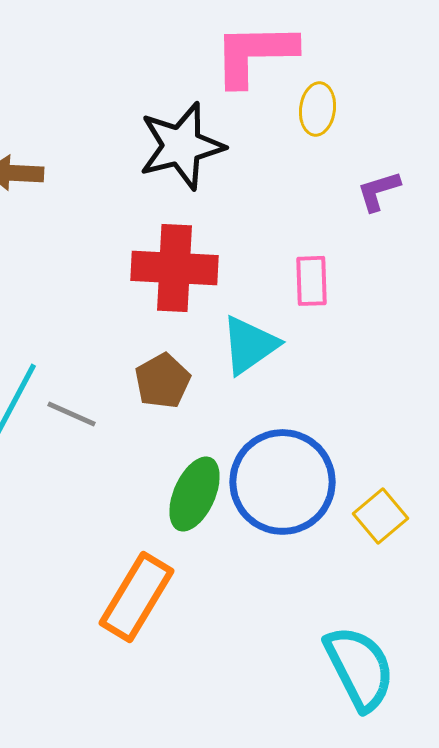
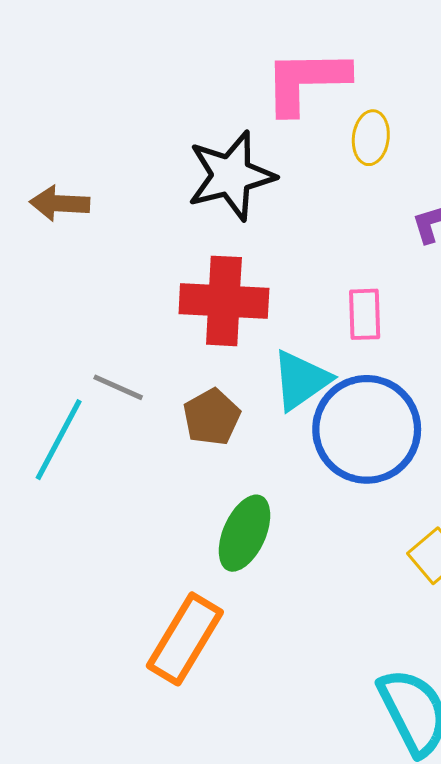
gray line: (72, 414) -> (118, 387), moved
blue circle: (282, 482) -> (367, 429), moved

